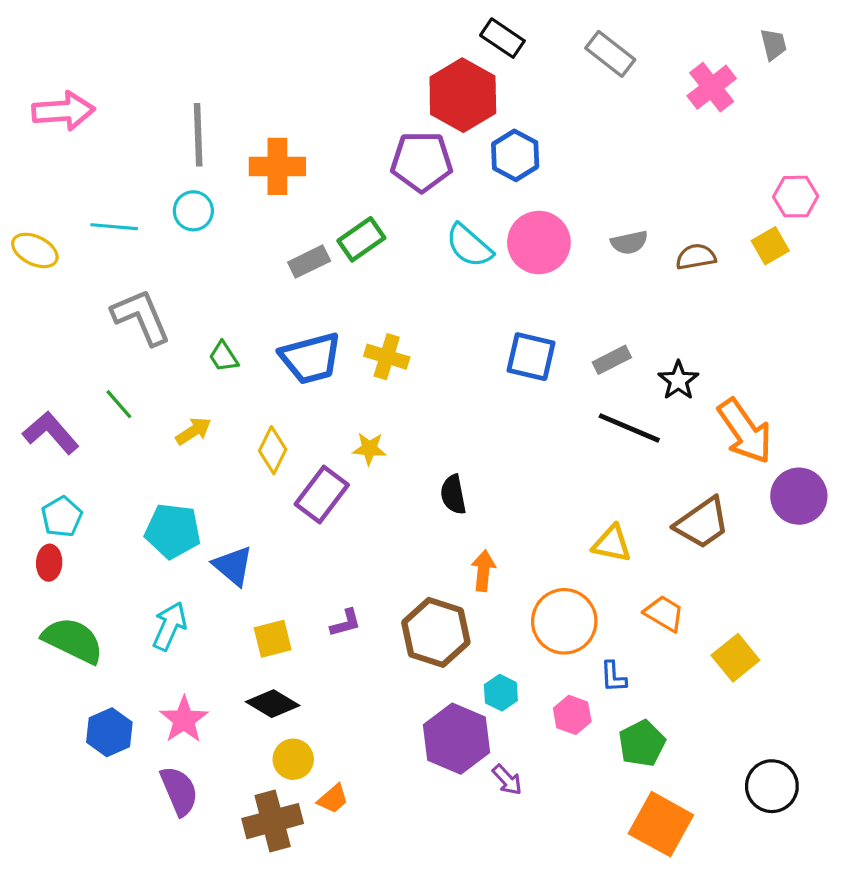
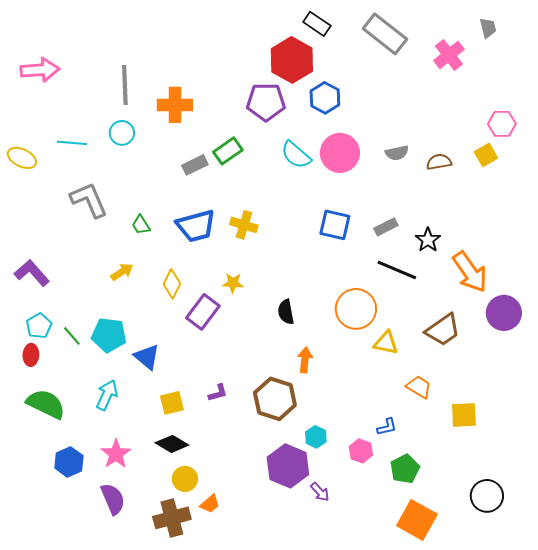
gray rectangle: (610, 54) -> (385, 34), size x1.4
green line: (119, 404) -> (72, 336), moved
orange circle: (564, 621) -> (356, 309), moved
yellow square: (735, 658) -> (464, 415), turned 36
blue L-shape: (613, 677) -> (387, 427), turned -100

